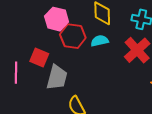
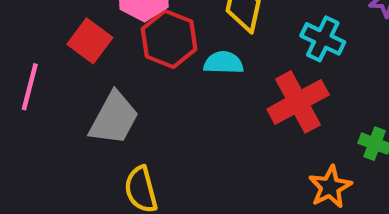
red square: (39, 58) -> (90, 41), moved

